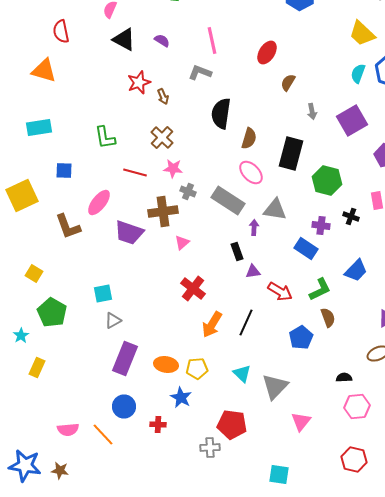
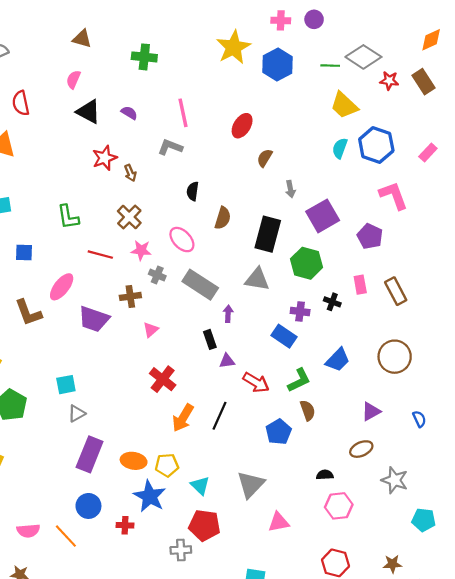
black semicircle: (221, 114) -> (193, 191), size x0.6
purple square: (352, 120) -> (323, 216), moved
pink ellipse: (251, 172) -> (182, 240), moved
gray triangle: (275, 210) -> (257, 279), moved
brown cross: (163, 212) -> (130, 296), size x0.7
cyan triangle: (242, 374) -> (200, 486), moved
blue star: (181, 398) -> (150, 496), size x1.4
pink triangle: (301, 422) -> (279, 522), turned 40

